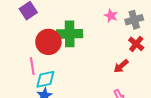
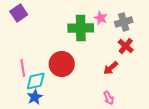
green cross: (70, 34) -> (81, 28), moved
red circle: (48, 42) -> (62, 64), moved

